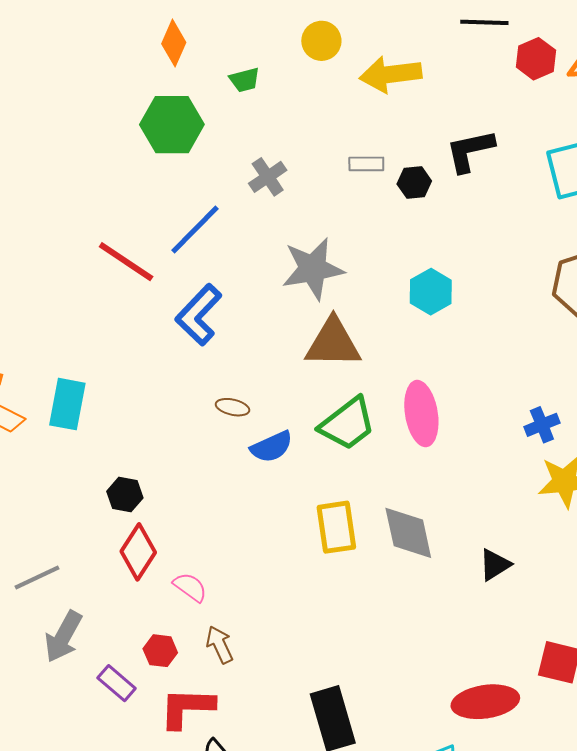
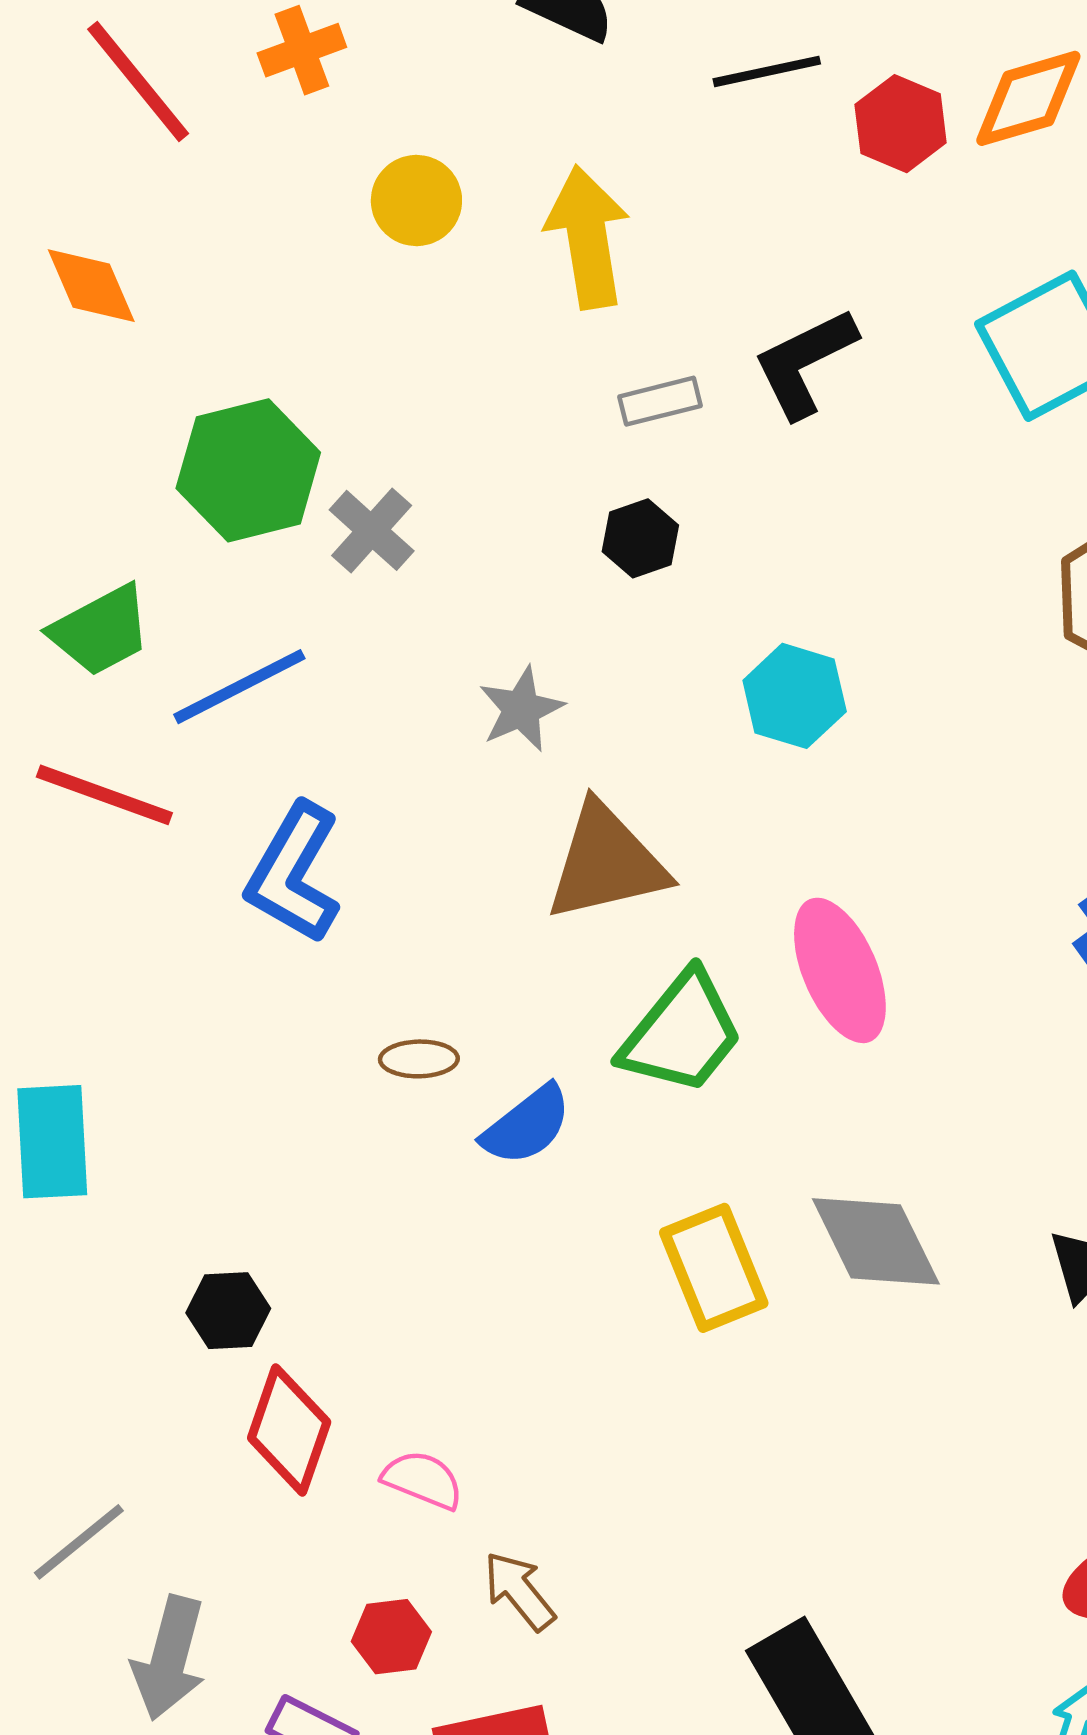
orange diamond: (174, 43) -> (91, 286), turned -33
yellow arrow: (391, 74) -> (588, 237), turned 102
green trapezoid: (245, 80) -> (101, 630), moved, size x1.5
green hexagon: (172, 125) -> (248, 470), moved
gray rectangle: (366, 164) -> (660, 401), moved
black hexagon: (414, 183) -> (640, 538), moved
blue line: (195, 230) -> (239, 687), turned 32
gray star: (313, 269) -> (521, 709), size x0.6

